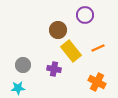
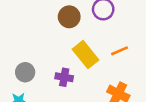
brown circle: (58, 30) -> (69, 17), moved

